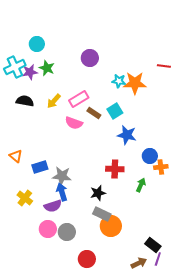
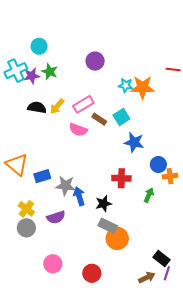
black semicircle: (25, 101) -> (37, 107), moved
orange triangle: (16, 156) -> (17, 165), size x1.6
blue arrow: (62, 192) -> (79, 196), moved
pink circle: (48, 229) -> (53, 264), moved
gray circle: (67, 232) -> (26, 228), moved

